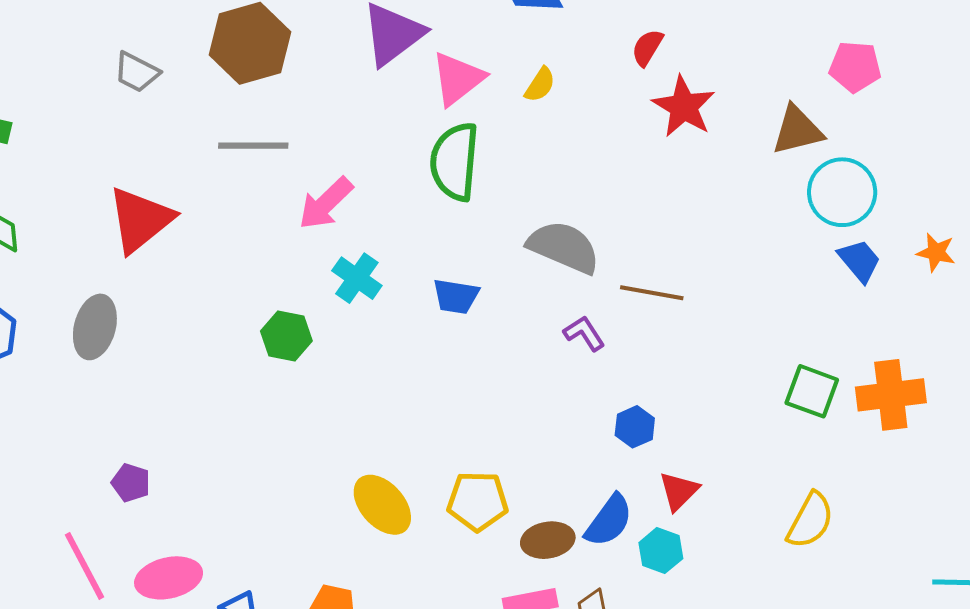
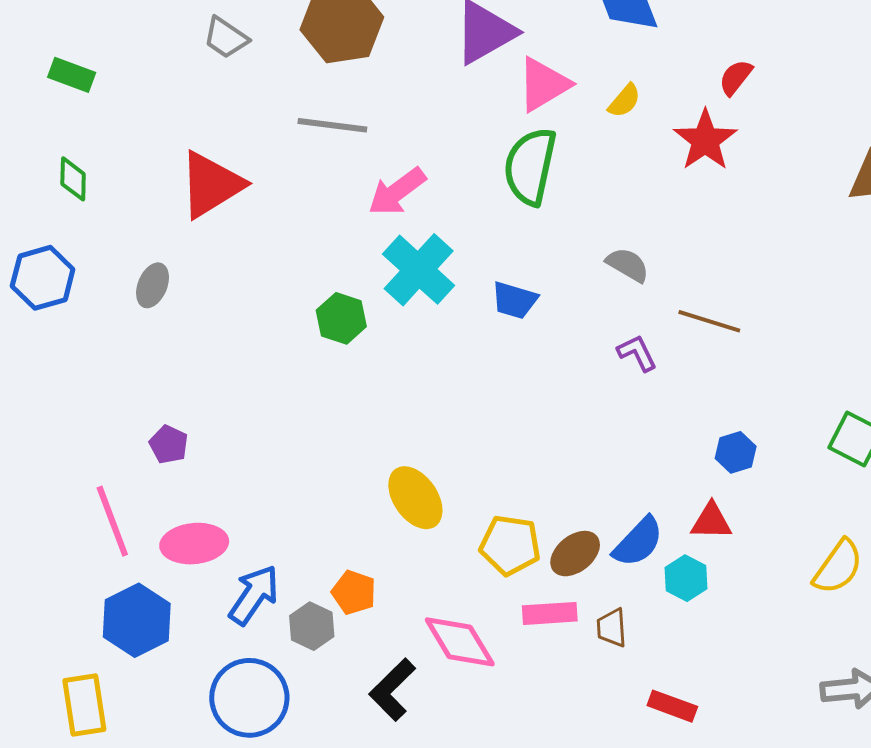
red star: (684, 107) -> (705, 140), moved
gray semicircle: (564, 247) -> (628, 265), size x0.6
cyan cross: (357, 278) -> (419, 270), size x1.5
gray ellipse: (95, 327) -> (153, 285), size x0.7
blue hexagon: (635, 427) -> (736, 452), moved
red triangle: (679, 491) -> (711, 521), turned 39
yellow pentagon: (478, 501) -> (510, 545), moved
brown ellipse: (548, 540) -> (575, 554), turned -36

